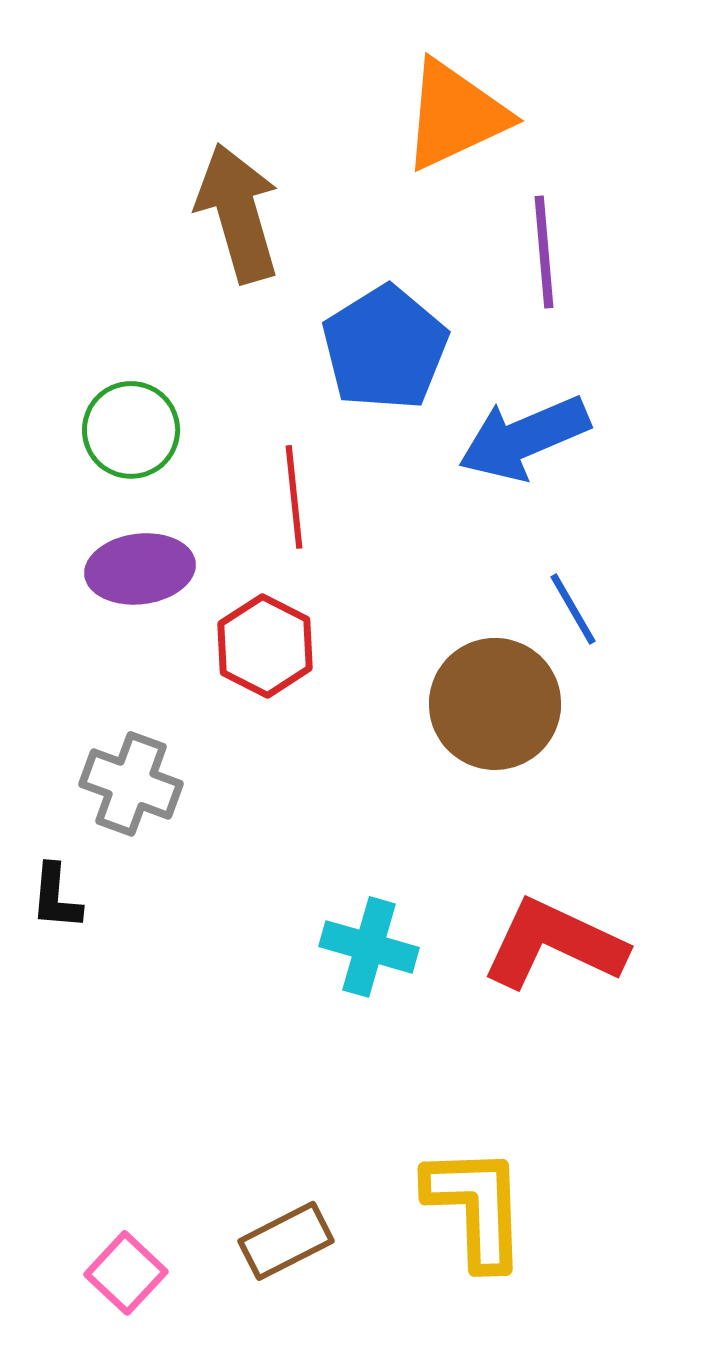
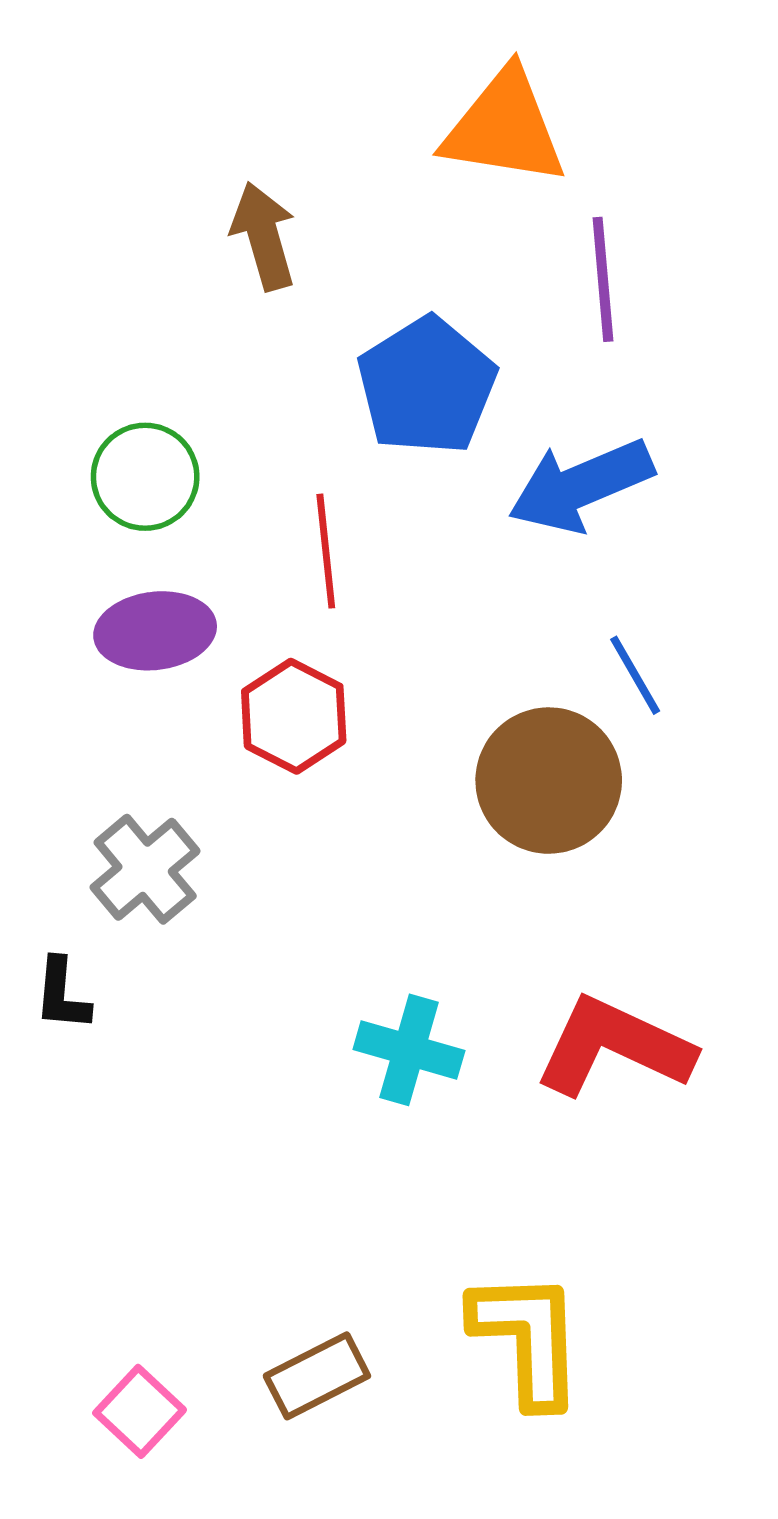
orange triangle: (455, 115) -> (504, 127), turned 34
brown arrow: (238, 213) -> (264, 236), size x0.7
gray cross: (131, 784) -> (145, 869), turned 30

